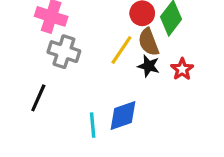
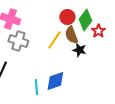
black star: (149, 66) -> (79, 50), moved
red star: (182, 69) -> (98, 31), moved

